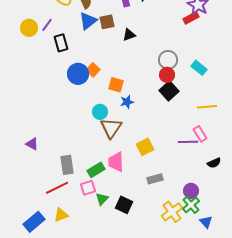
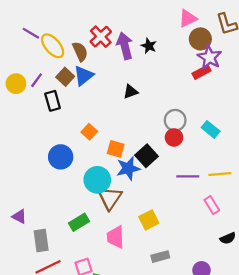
brown square: (107, 22) -> (65, 77), moved, turned -35
blue circle: (78, 74) -> (61, 157), moved
black square: (169, 91) -> (147, 156), moved
blue star: (127, 102) -> (128, 168), size x1.5
cyan circle: (100, 112) -> (97, 180), size x1.5
purple line: (188, 142) -> (188, 176), moved
gray rectangle: (67, 165) -> (41, 241), moved
green rectangle: (96, 170) -> (79, 222), moved

